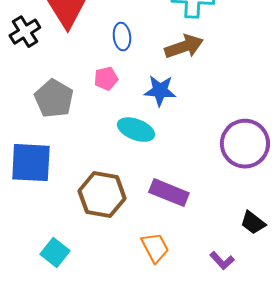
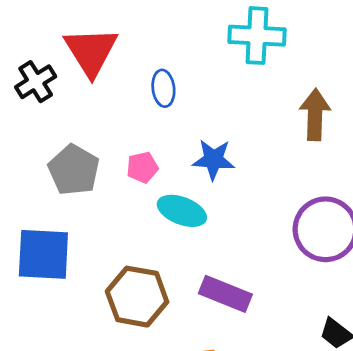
brown arrow: (184, 47) -> (315, 115), moved, turned -69
pink pentagon: (106, 79) -> (142, 167), moved

